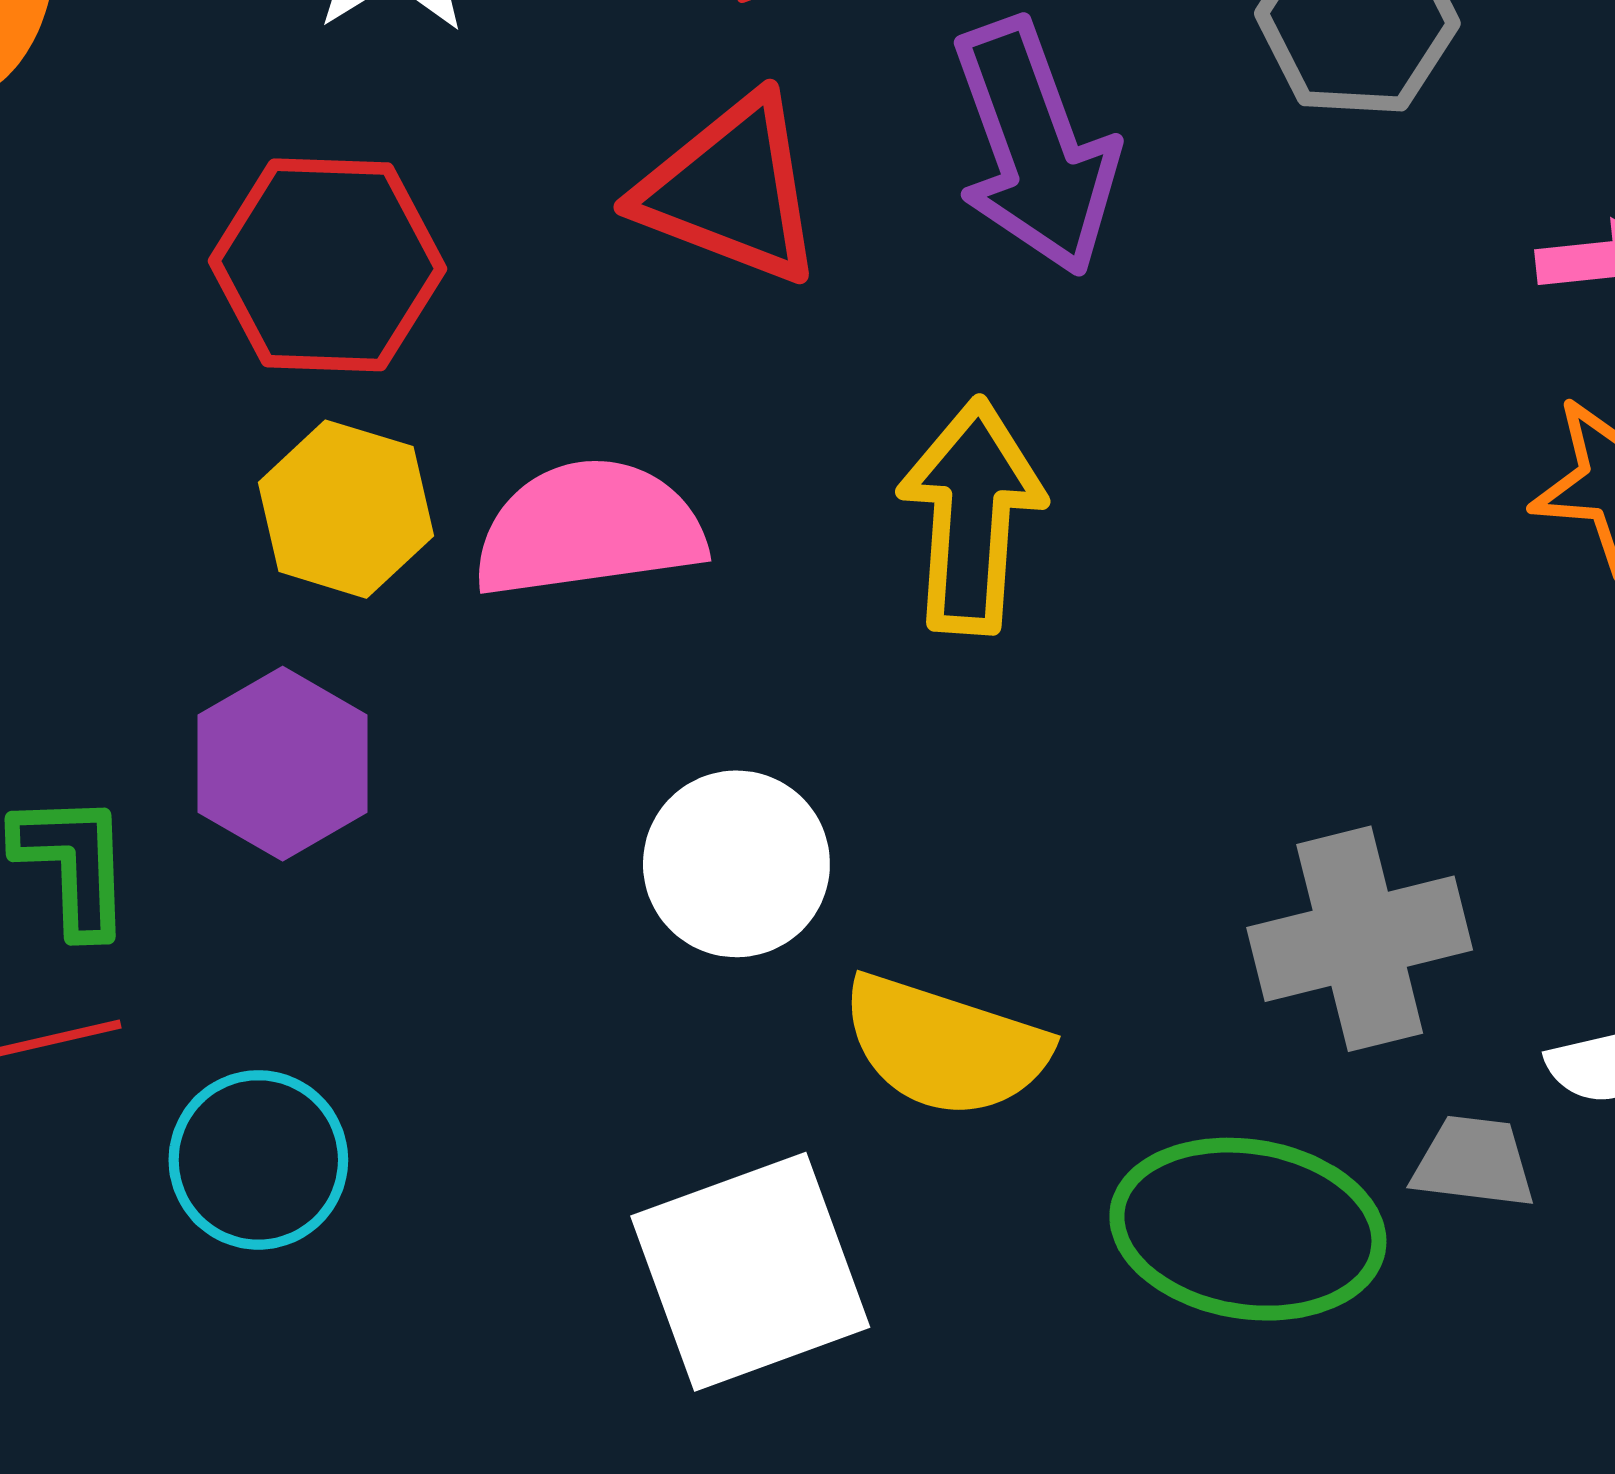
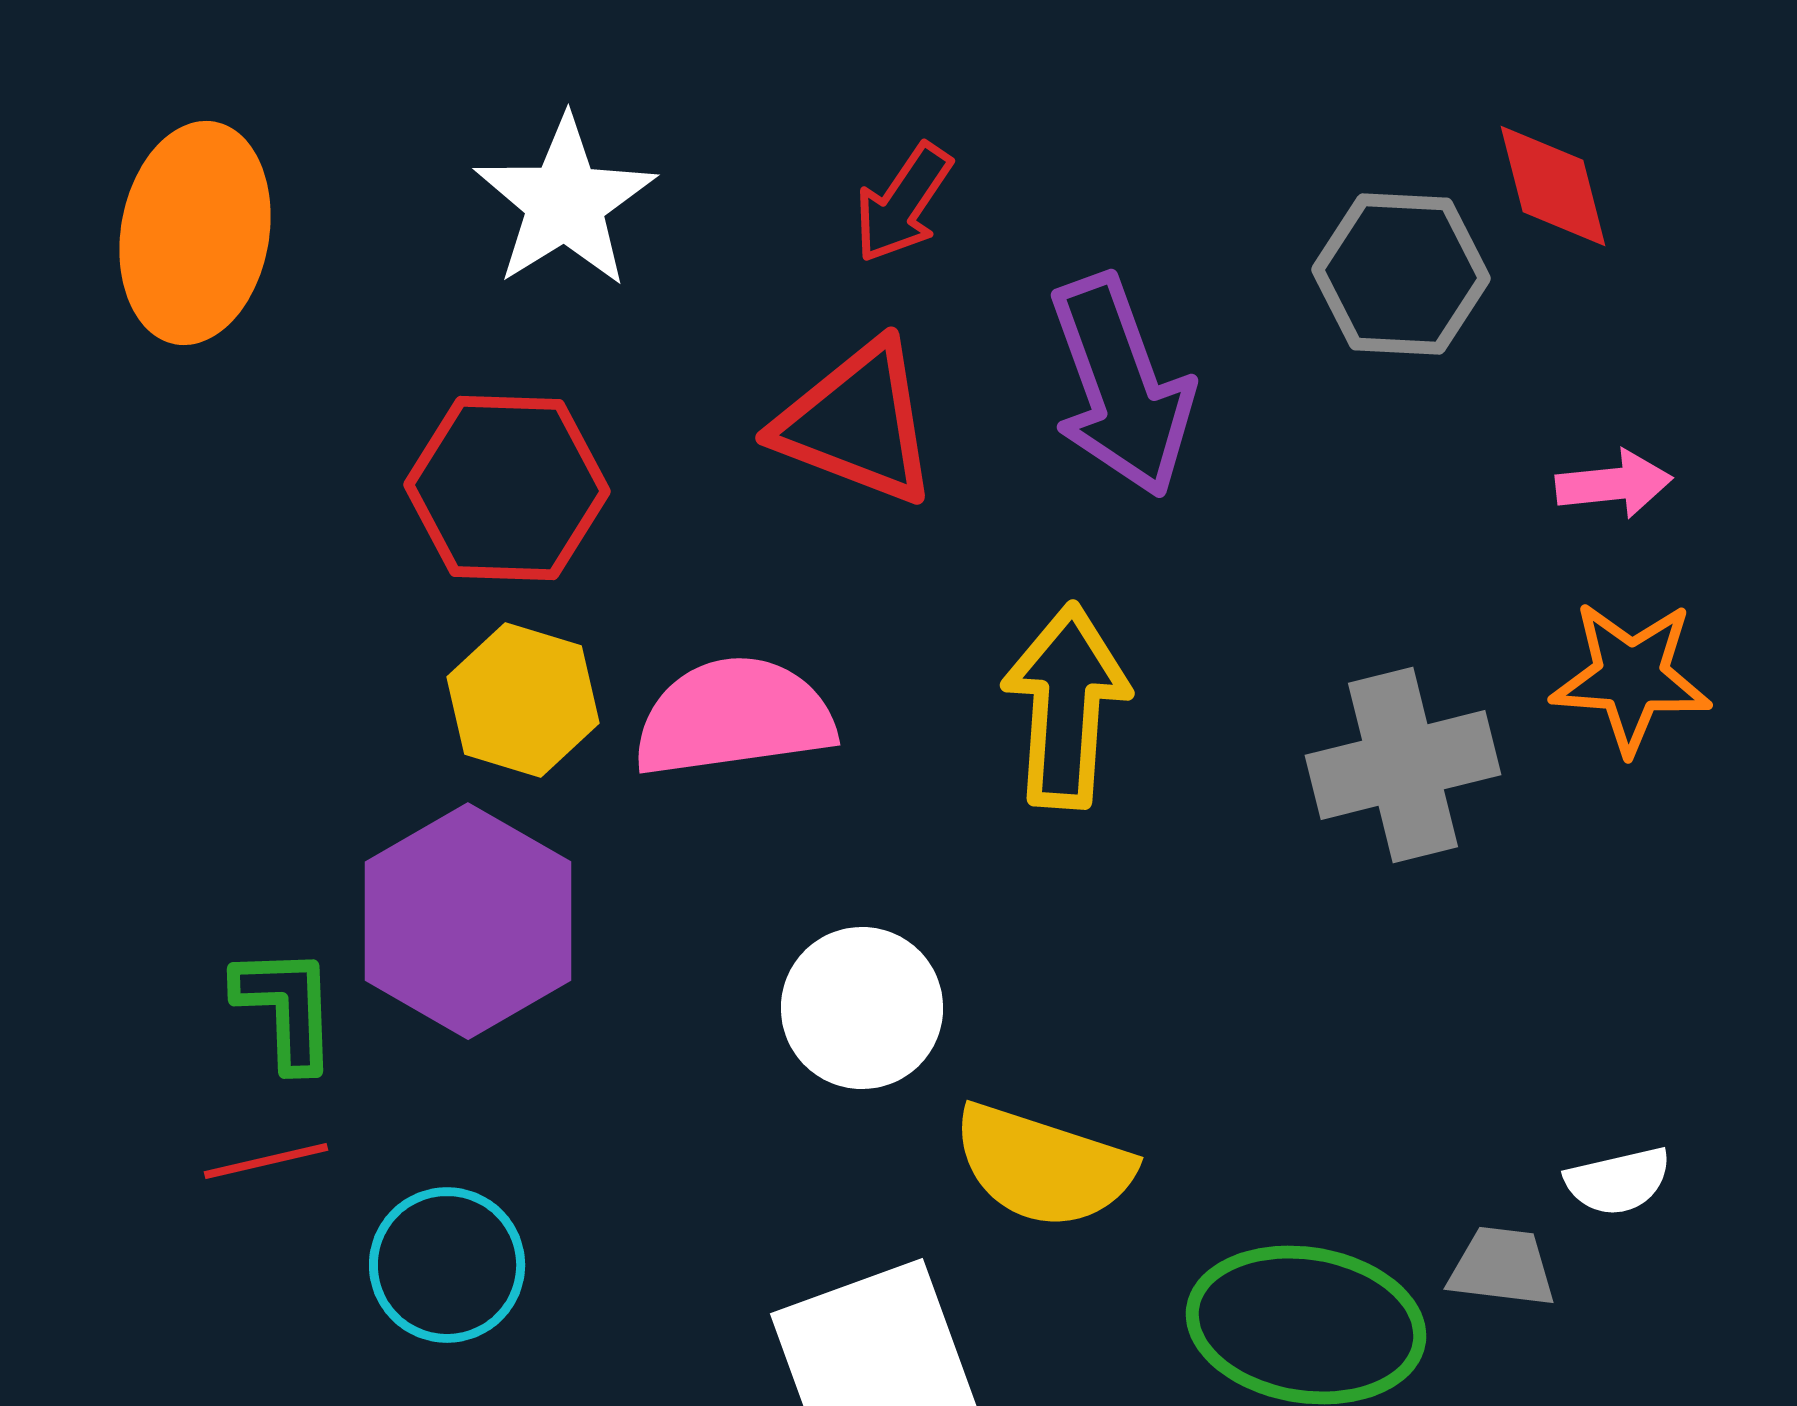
purple hexagon: (283, 764) -> (468, 921), size x1.4
gray cross: (1360, 939) -> (1403, 765), moved

